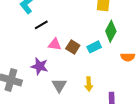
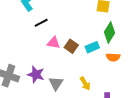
orange semicircle: (128, 57) -> (113, 57), moved
purple star: (40, 66) -> (36, 74), moved
yellow arrow: (89, 84) -> (85, 84), turned -32

